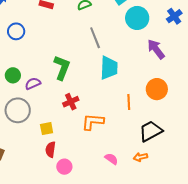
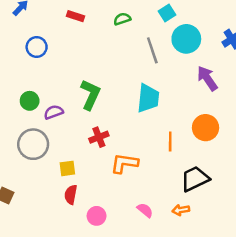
gray line: (95, 38) -> (152, 50), moved
pink circle: (64, 167) -> (97, 216), moved

